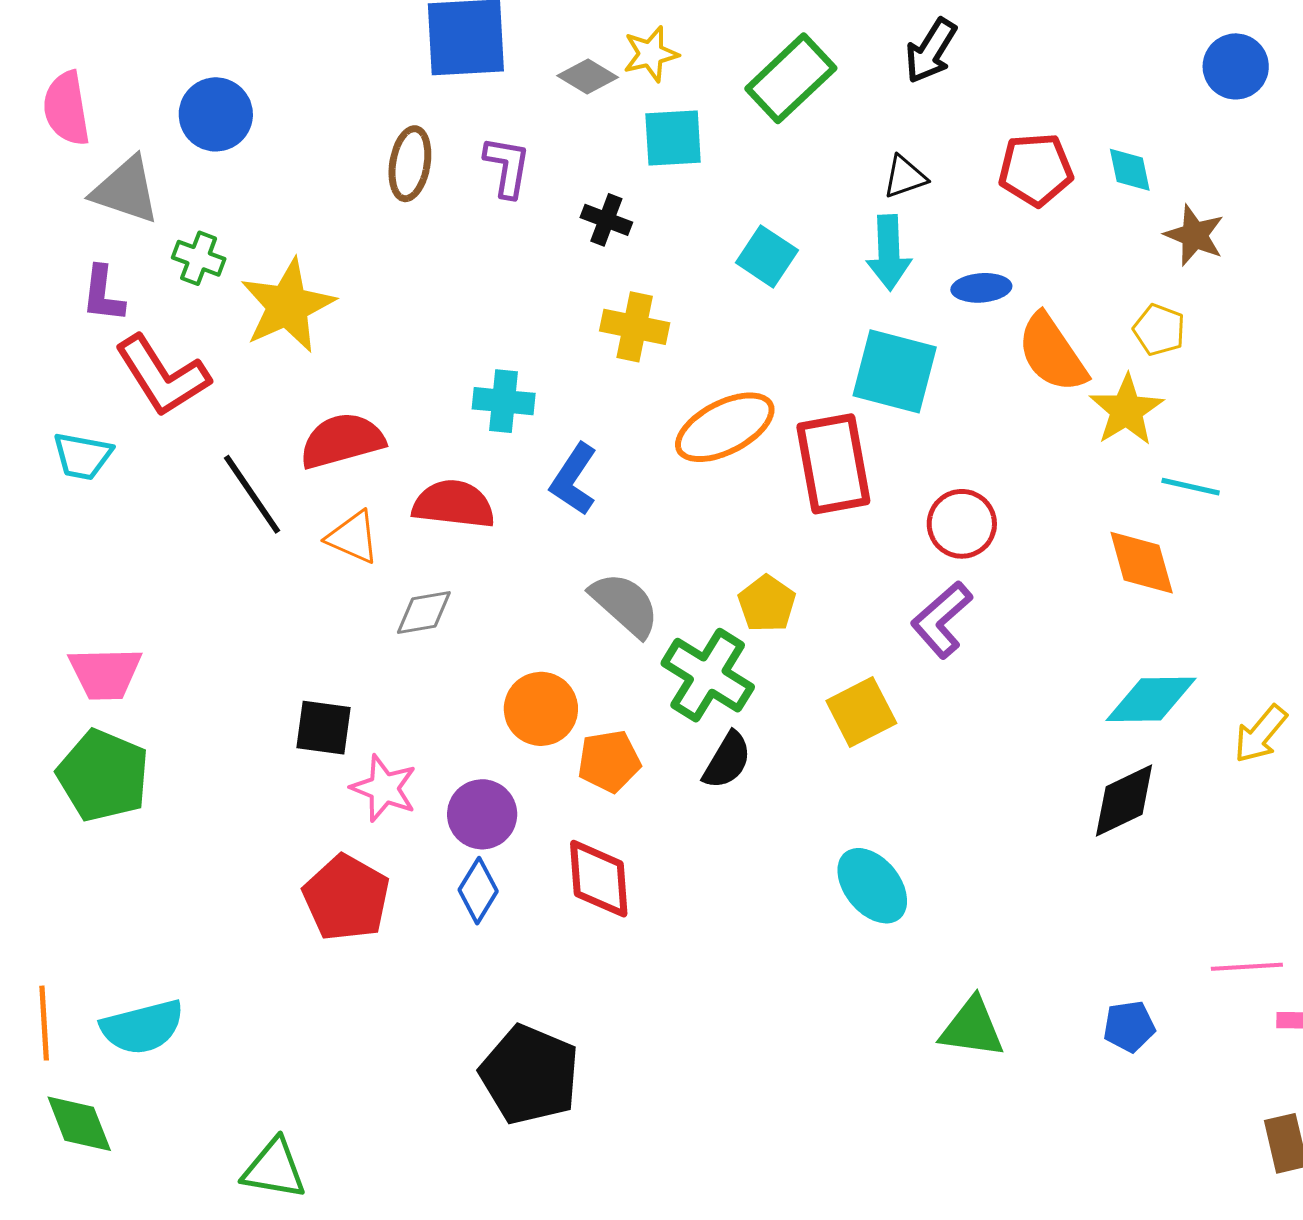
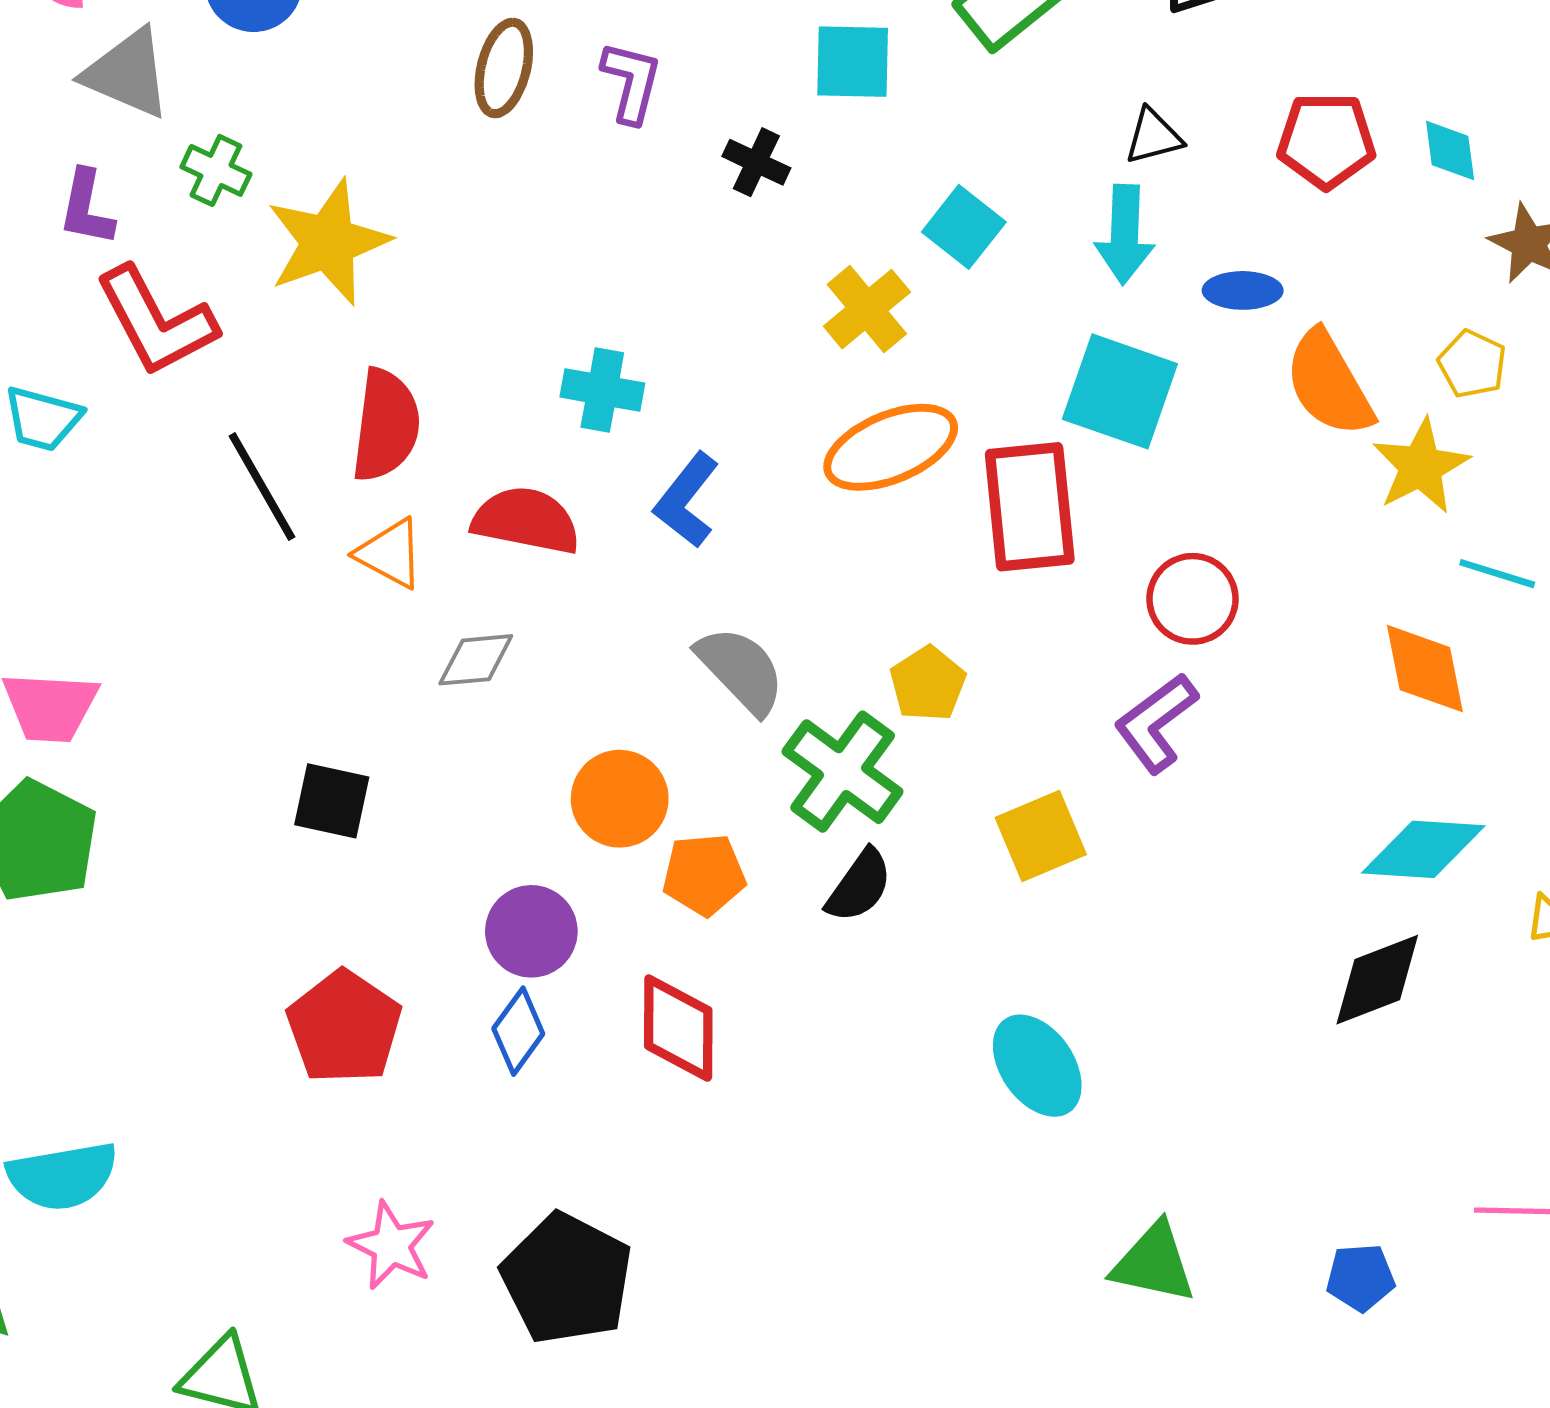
yellow cross: (635, 327) -> (867, 309), moved, turned 34
red semicircle: (342, 441) -> (386, 425), turned 108
pink star: (384, 788) -> (391, 1245), moved

